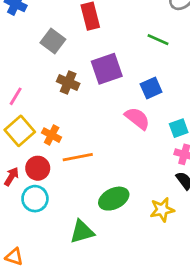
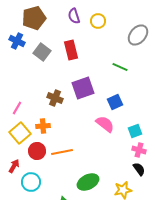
gray square: (53, 41) -> (42, 52), moved
orange cross: (52, 135) -> (43, 126), moved, turned -32
red circle: (38, 168) -> (37, 151), moved

